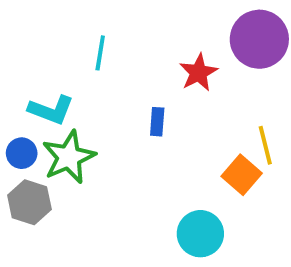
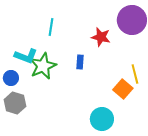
red star: (198, 73) -> (101, 37), turned -30
green star: (69, 157) -> (43, 66), moved

